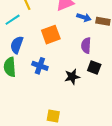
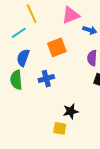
blue cross: (40, 66) -> (46, 79), turned -35
black star: (72, 77) -> (71, 111), moved

